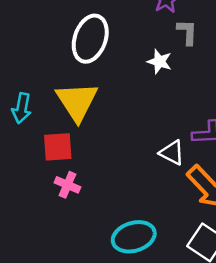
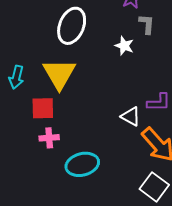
pink cross: (67, 185) -> (49, 138), turned -30
cyan ellipse: (134, 237) -> (82, 164), moved

